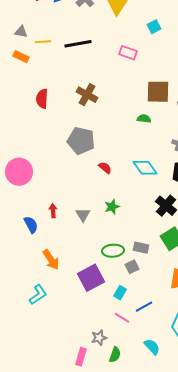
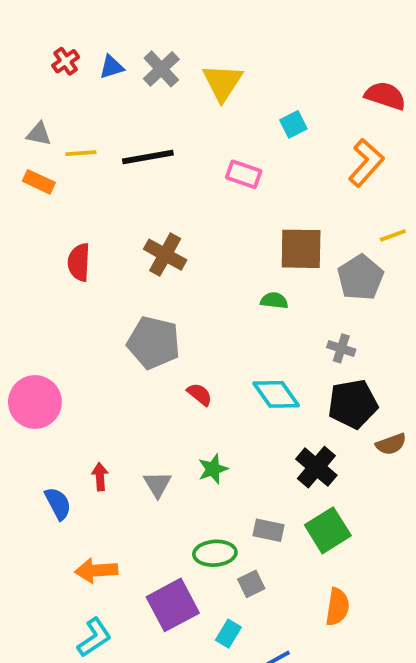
gray rectangle: (141, 248) -> (268, 530), moved
orange arrow: (51, 260) -> (96, 570), turned 120
cyan L-shape: (38, 295) -> (94, 637), moved

